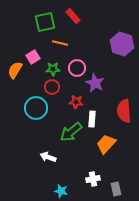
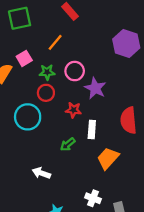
green square: (45, 22) -> (20, 18), moved
orange line: (60, 43) -> (55, 42), turned -63
green arrow: (71, 132) -> (68, 144), size x0.6
white cross: (93, 179) -> (93, 198), turned 32

